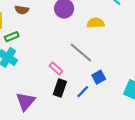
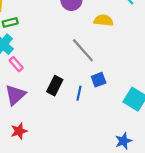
pink rectangle: (56, 68) -> (16, 64), moved
blue line: (83, 92) -> (79, 93), turned -40

